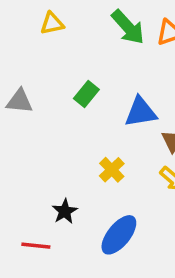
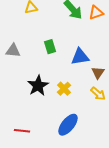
green rectangle: (86, 94) -> (50, 47), turned -56
black star: (65, 211) -> (38, 86), moved, size x1.5

